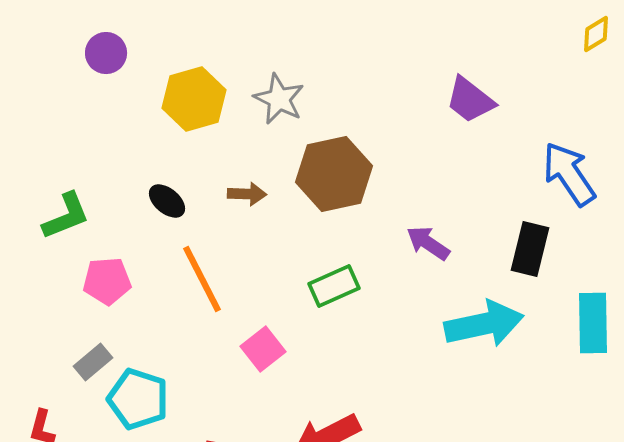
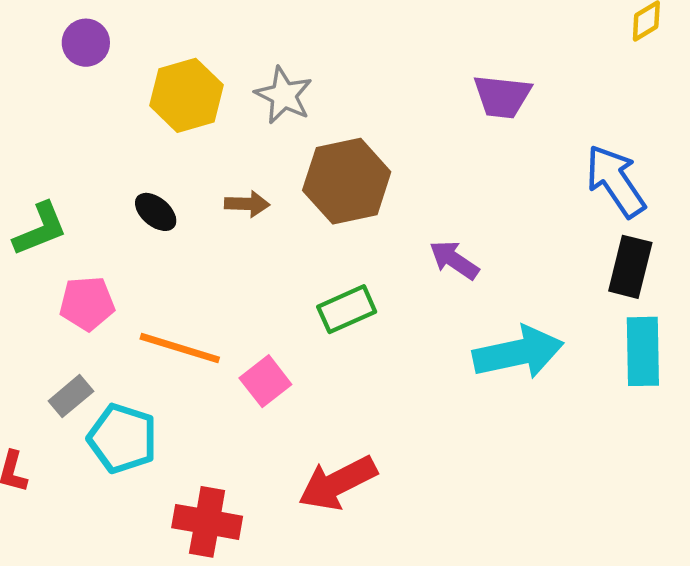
purple trapezoid: (470, 100) -> (502, 96), turned -32
black rectangle: (530, 249) -> (630, 267), moved
orange line: (202, 279) -> (180, 348), moved, turned -46

